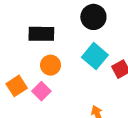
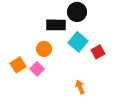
black rectangle: (41, 34) -> (56, 25), moved

